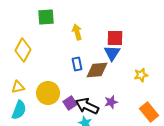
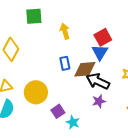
red square: (115, 38) -> (103, 37), turned -30
purple square: (70, 103) -> (58, 111), moved
black arrow: (87, 106) -> (98, 81), moved

